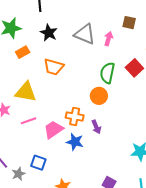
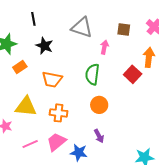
gray triangle: (85, 34) -> (82, 27), moved
green semicircle: (107, 73) -> (92, 74), moved
orange cross: (75, 117) -> (59, 113), moved
pink line: (28, 121) -> (30, 144), moved

